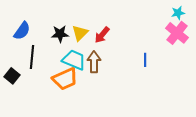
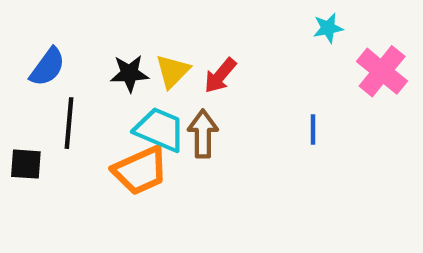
cyan star: (178, 13) -> (328, 28), moved
black square: (12, 76) -> (26, 164), turned -35

